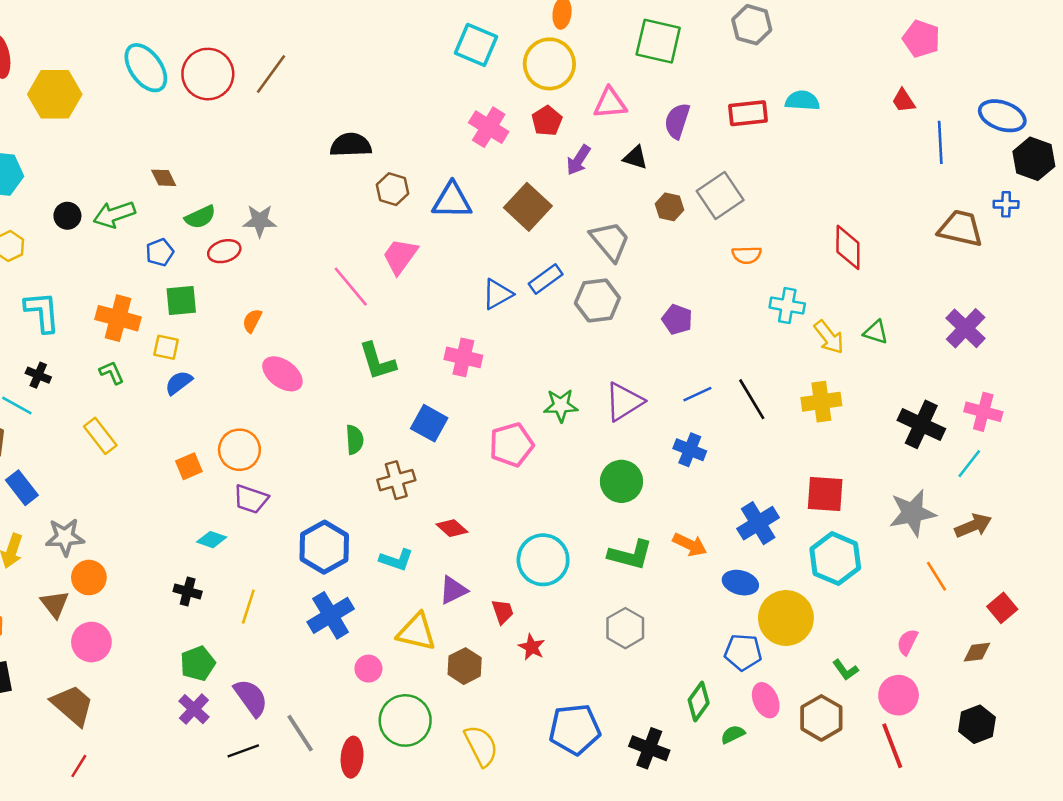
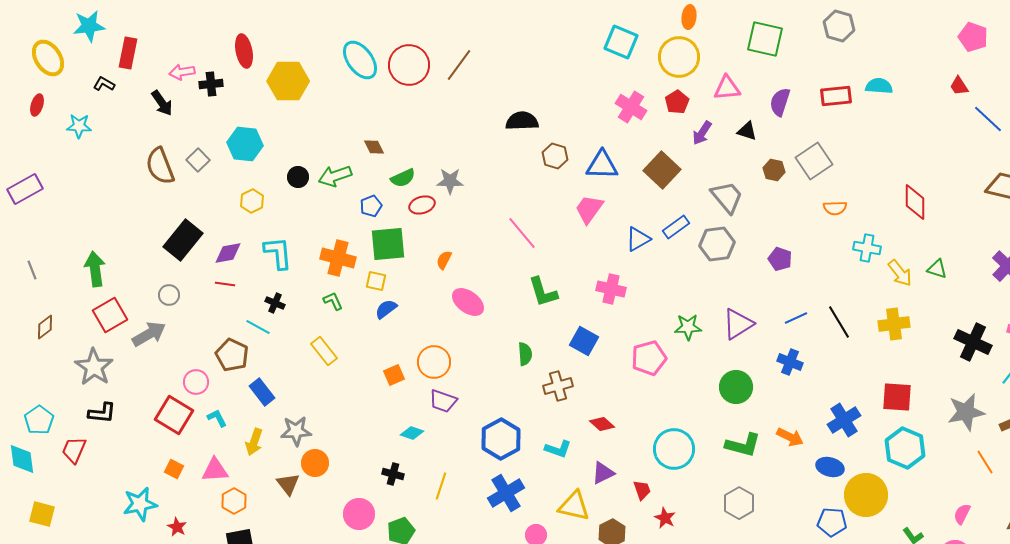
blue line: (940, 142) -> (988, 119), turned -44
pink trapezoid: (400, 256) -> (589, 209), moved
green square: (181, 300) -> (388, 244), size x1.4
pink circle: (91, 642) -> (359, 514), moved

